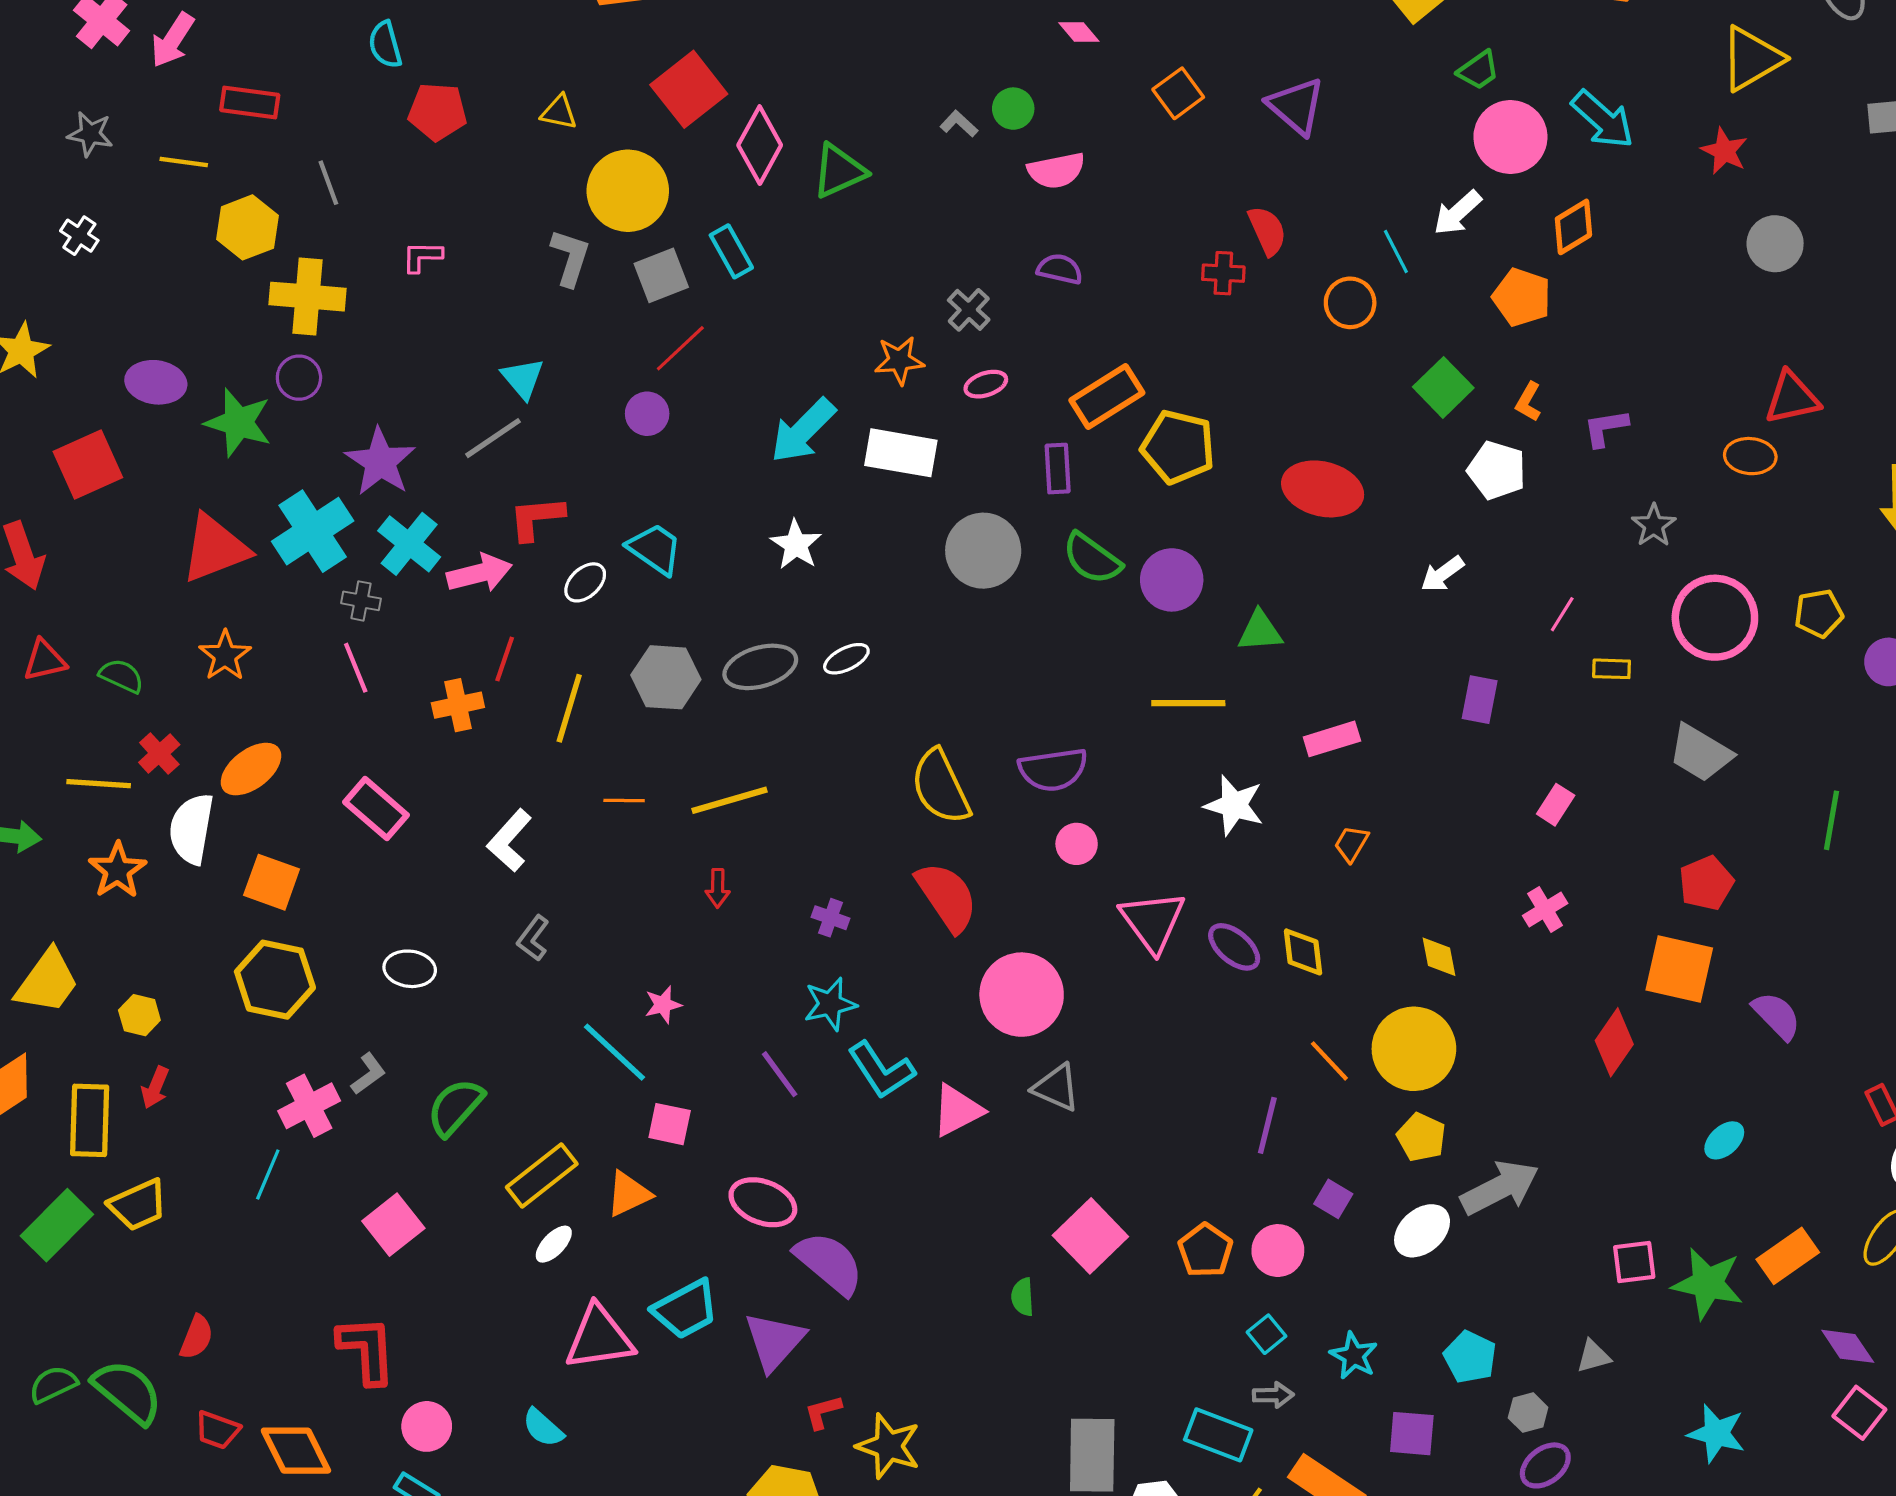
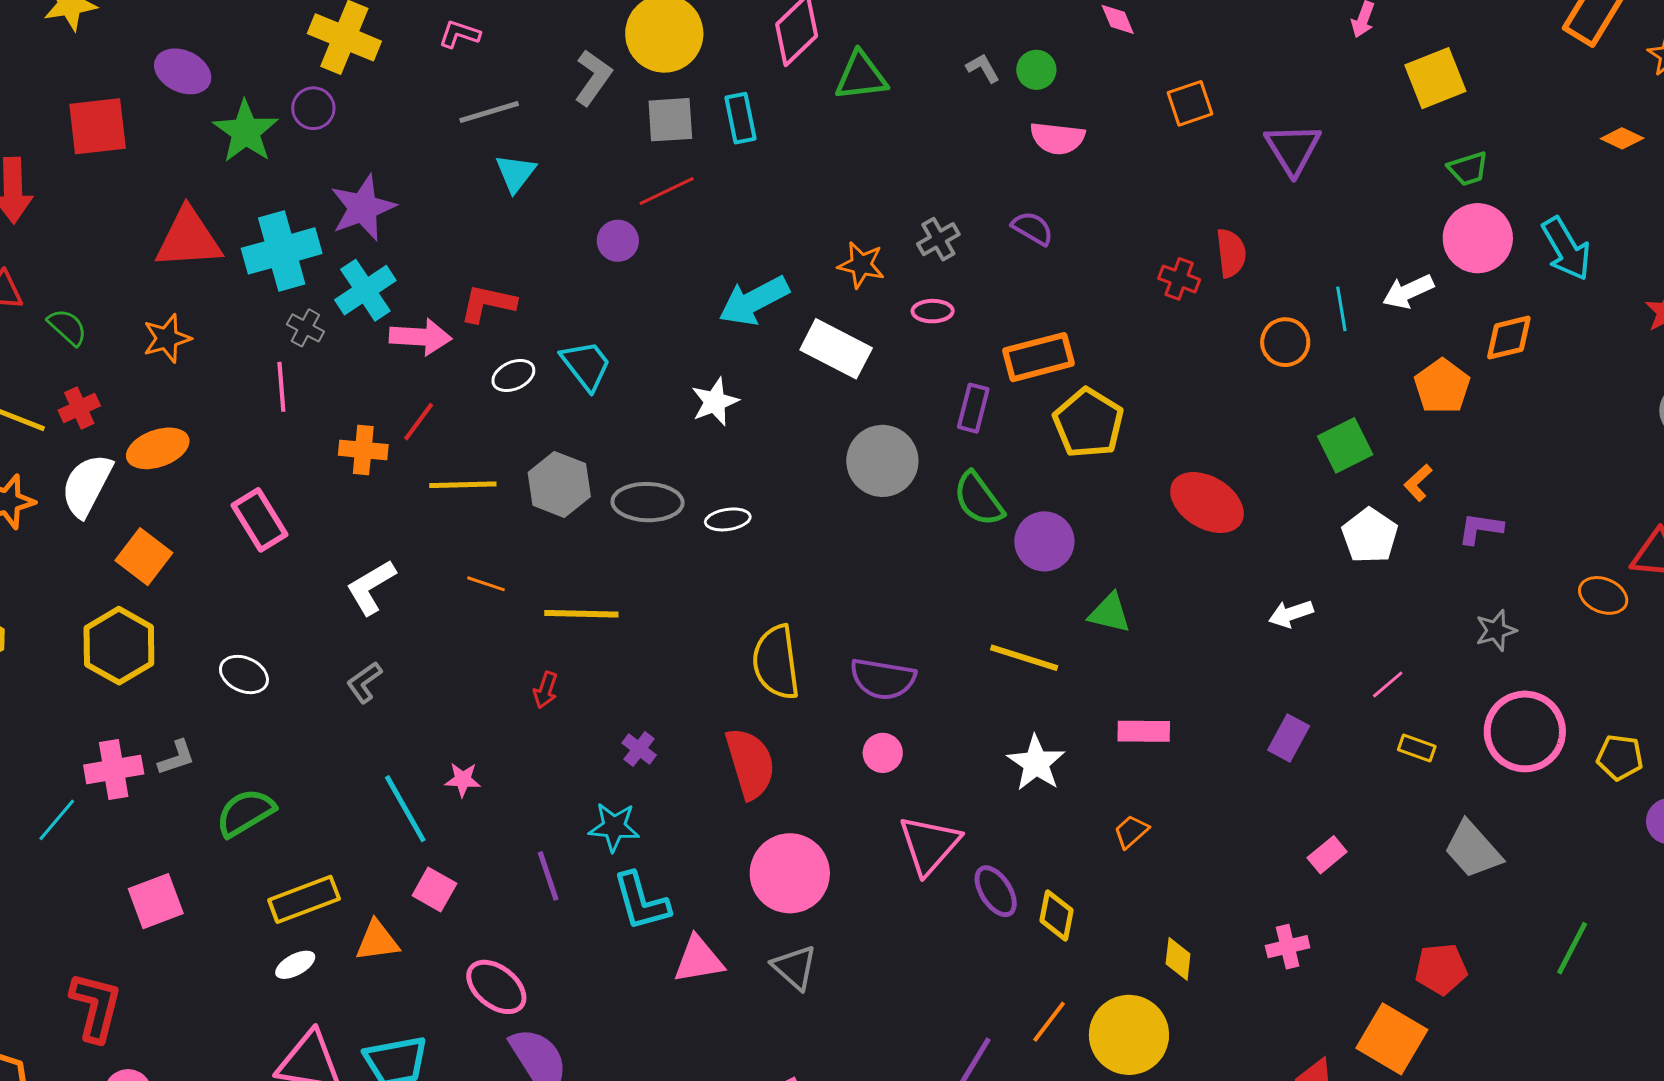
gray line: (493, 438) -> (489, 112), moved
yellow line: (569, 708) -> (463, 485), turned 54
orange line: (1329, 1061) -> (1049, 1022), turned 63

